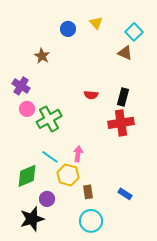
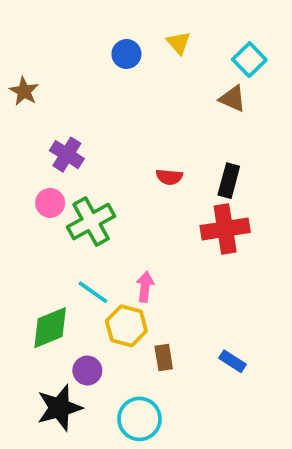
brown star: (42, 56) -> (24, 91), moved
purple cross: (21, 86) -> (67, 155), moved
cyan circle: (91, 221) -> (139, 419), moved

